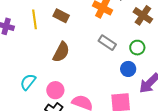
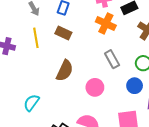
gray rectangle: (107, 43) -> (112, 59), turned 30
pink circle: (55, 90) -> (95, 87), moved

